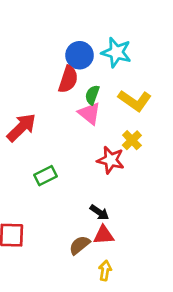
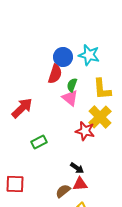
yellow L-shape: (135, 101) -> (102, 89), turned 50
yellow cross: (132, 140) -> (100, 117), size x1.6

